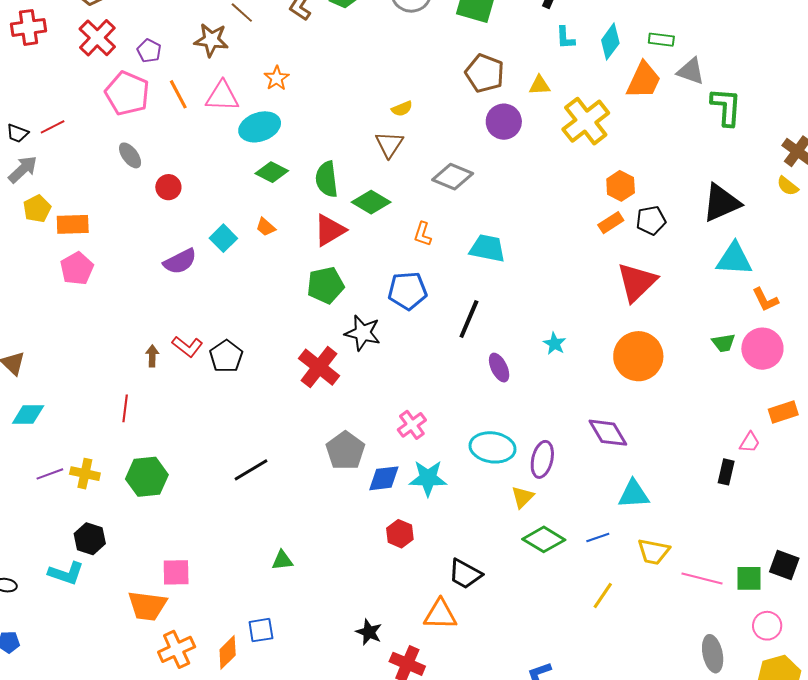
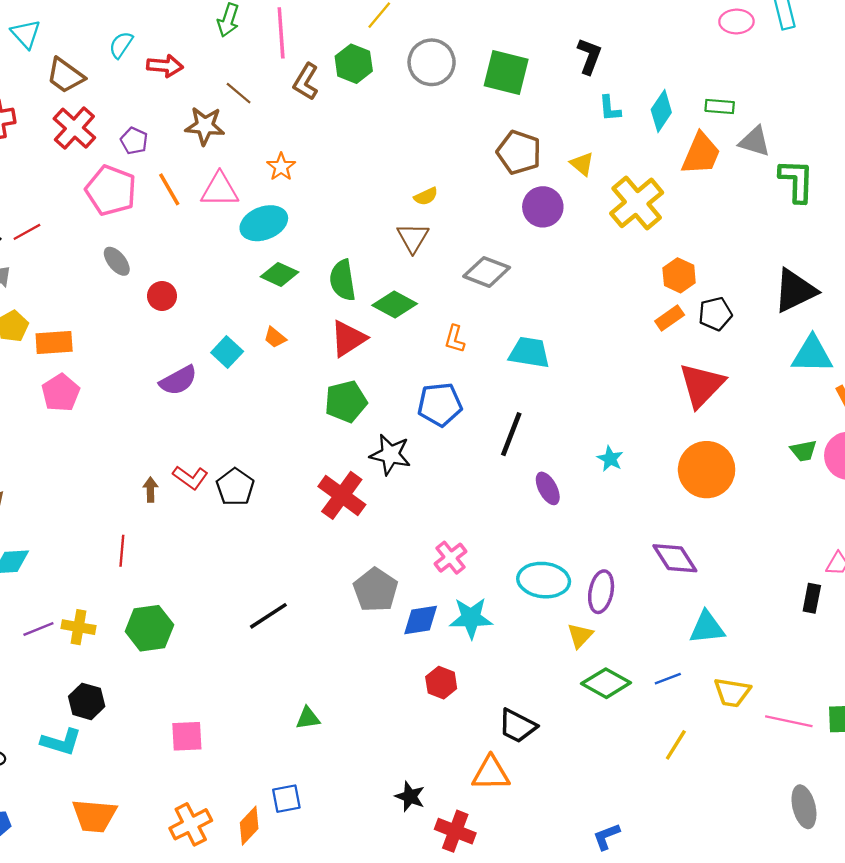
yellow triangle: (539, 85) -> (582, 164), turned 45
orange trapezoid: (147, 606) -> (94, 816), moved

